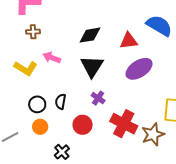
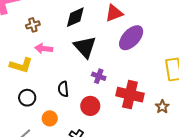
brown cross: (33, 32) -> (33, 25), moved
black circle: (37, 104) -> (27, 98), moved
brown star: (153, 134) -> (162, 107), moved, size x0.6

